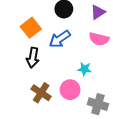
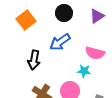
orange square: (31, 28) -> (26, 20), moved
pink semicircle: (99, 39) -> (95, 53), moved

